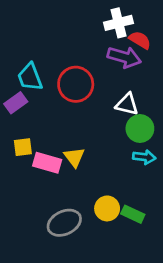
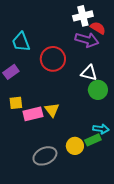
cyan trapezoid: (30, 77) -> (21, 42), moved
cyan arrow: (144, 157) -> (101, 129), moved
pink rectangle: (47, 163) -> (33, 114), turned -30
green rectangle: (133, 214) -> (93, 140), moved, turned -49

